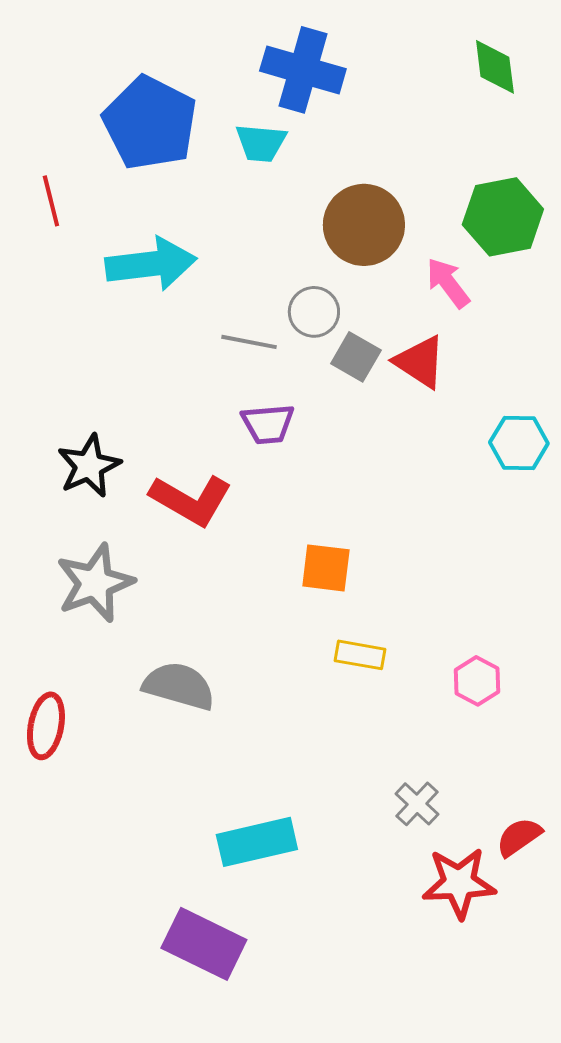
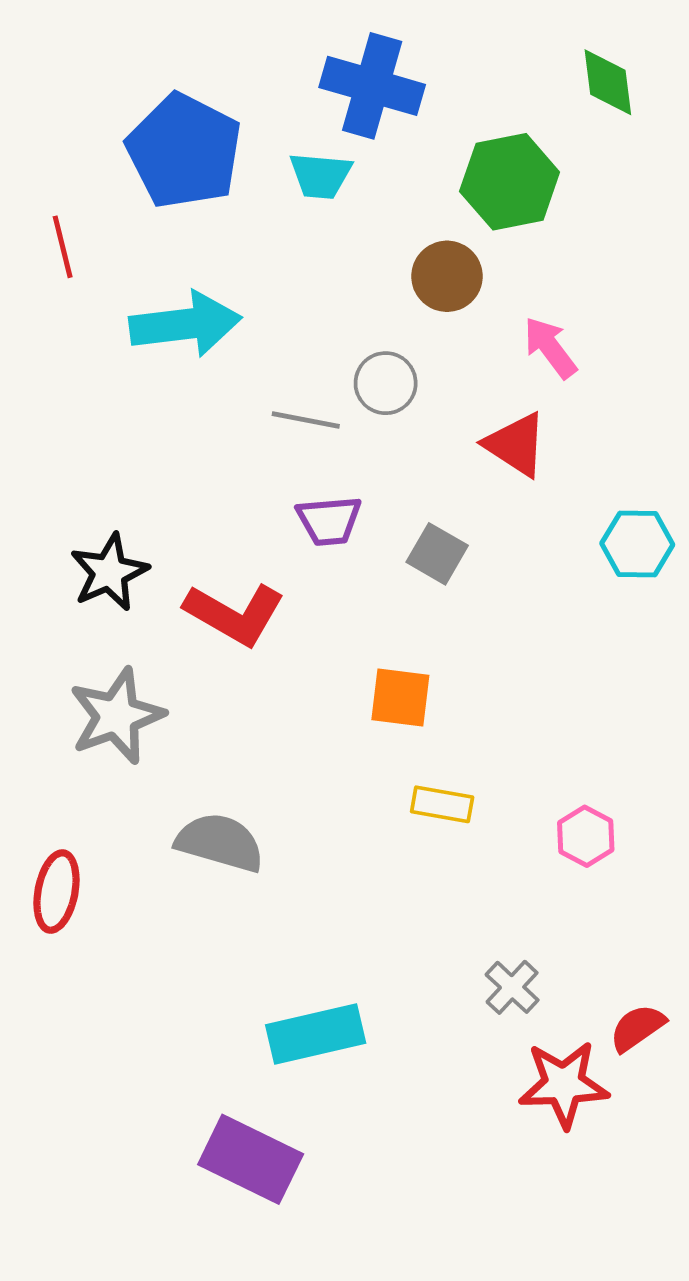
green hexagon: (503, 217) -> (510, 182), moved
brown circle: (364, 225) -> (447, 276), size x0.7
gray square: (356, 357) -> (437, 554), moved

